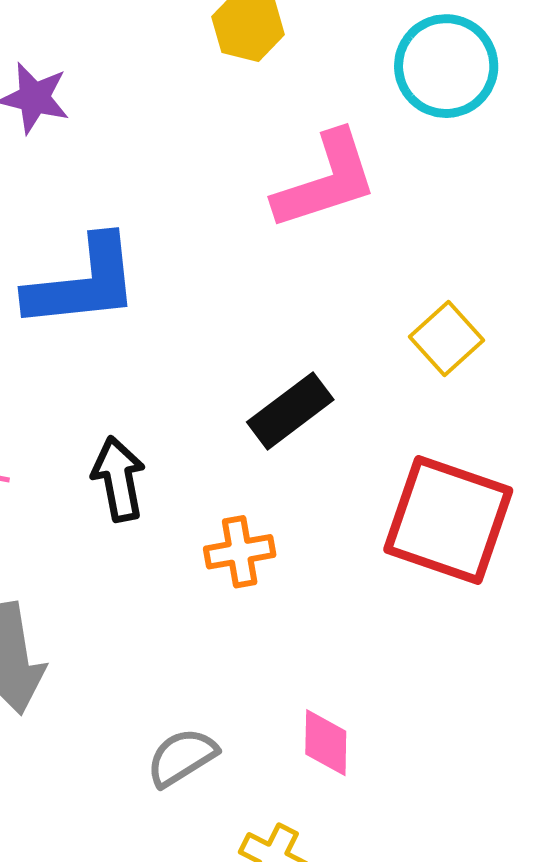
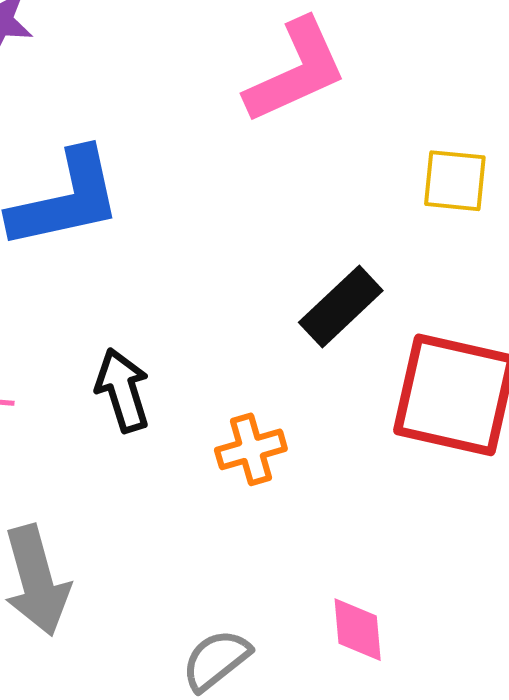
yellow square: (447, 338) -> (455, 181), moved, turned -36
black rectangle: (290, 411) -> (341, 306), moved

